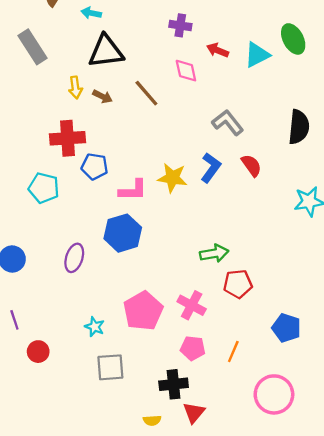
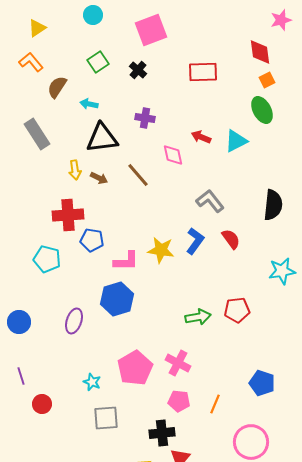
purple cross: (180, 25) -> (145, 118), moved
green ellipse: (293, 39) -> (262, 110), moved
red pentagon: (238, 284) -> (237, 310), moved

